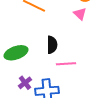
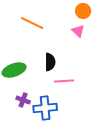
purple cross: (25, 83) -> (23, 100), turned -32

